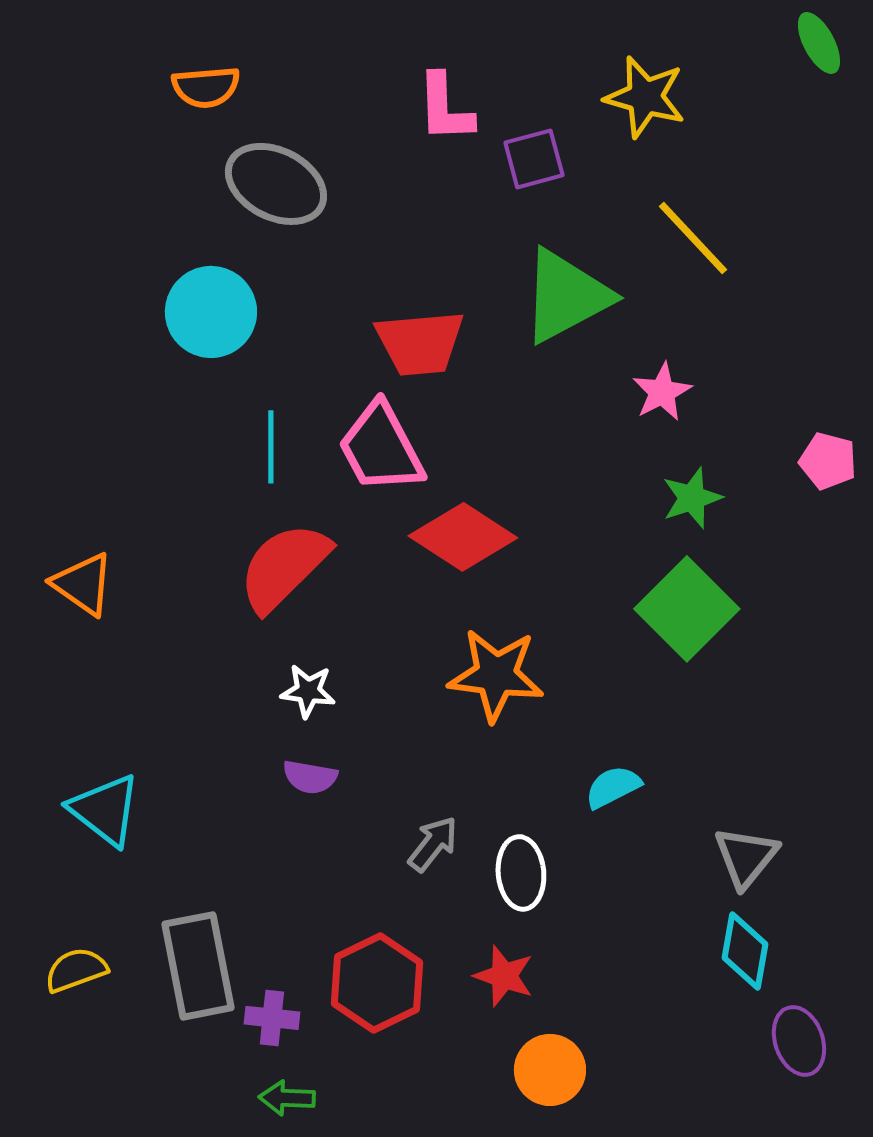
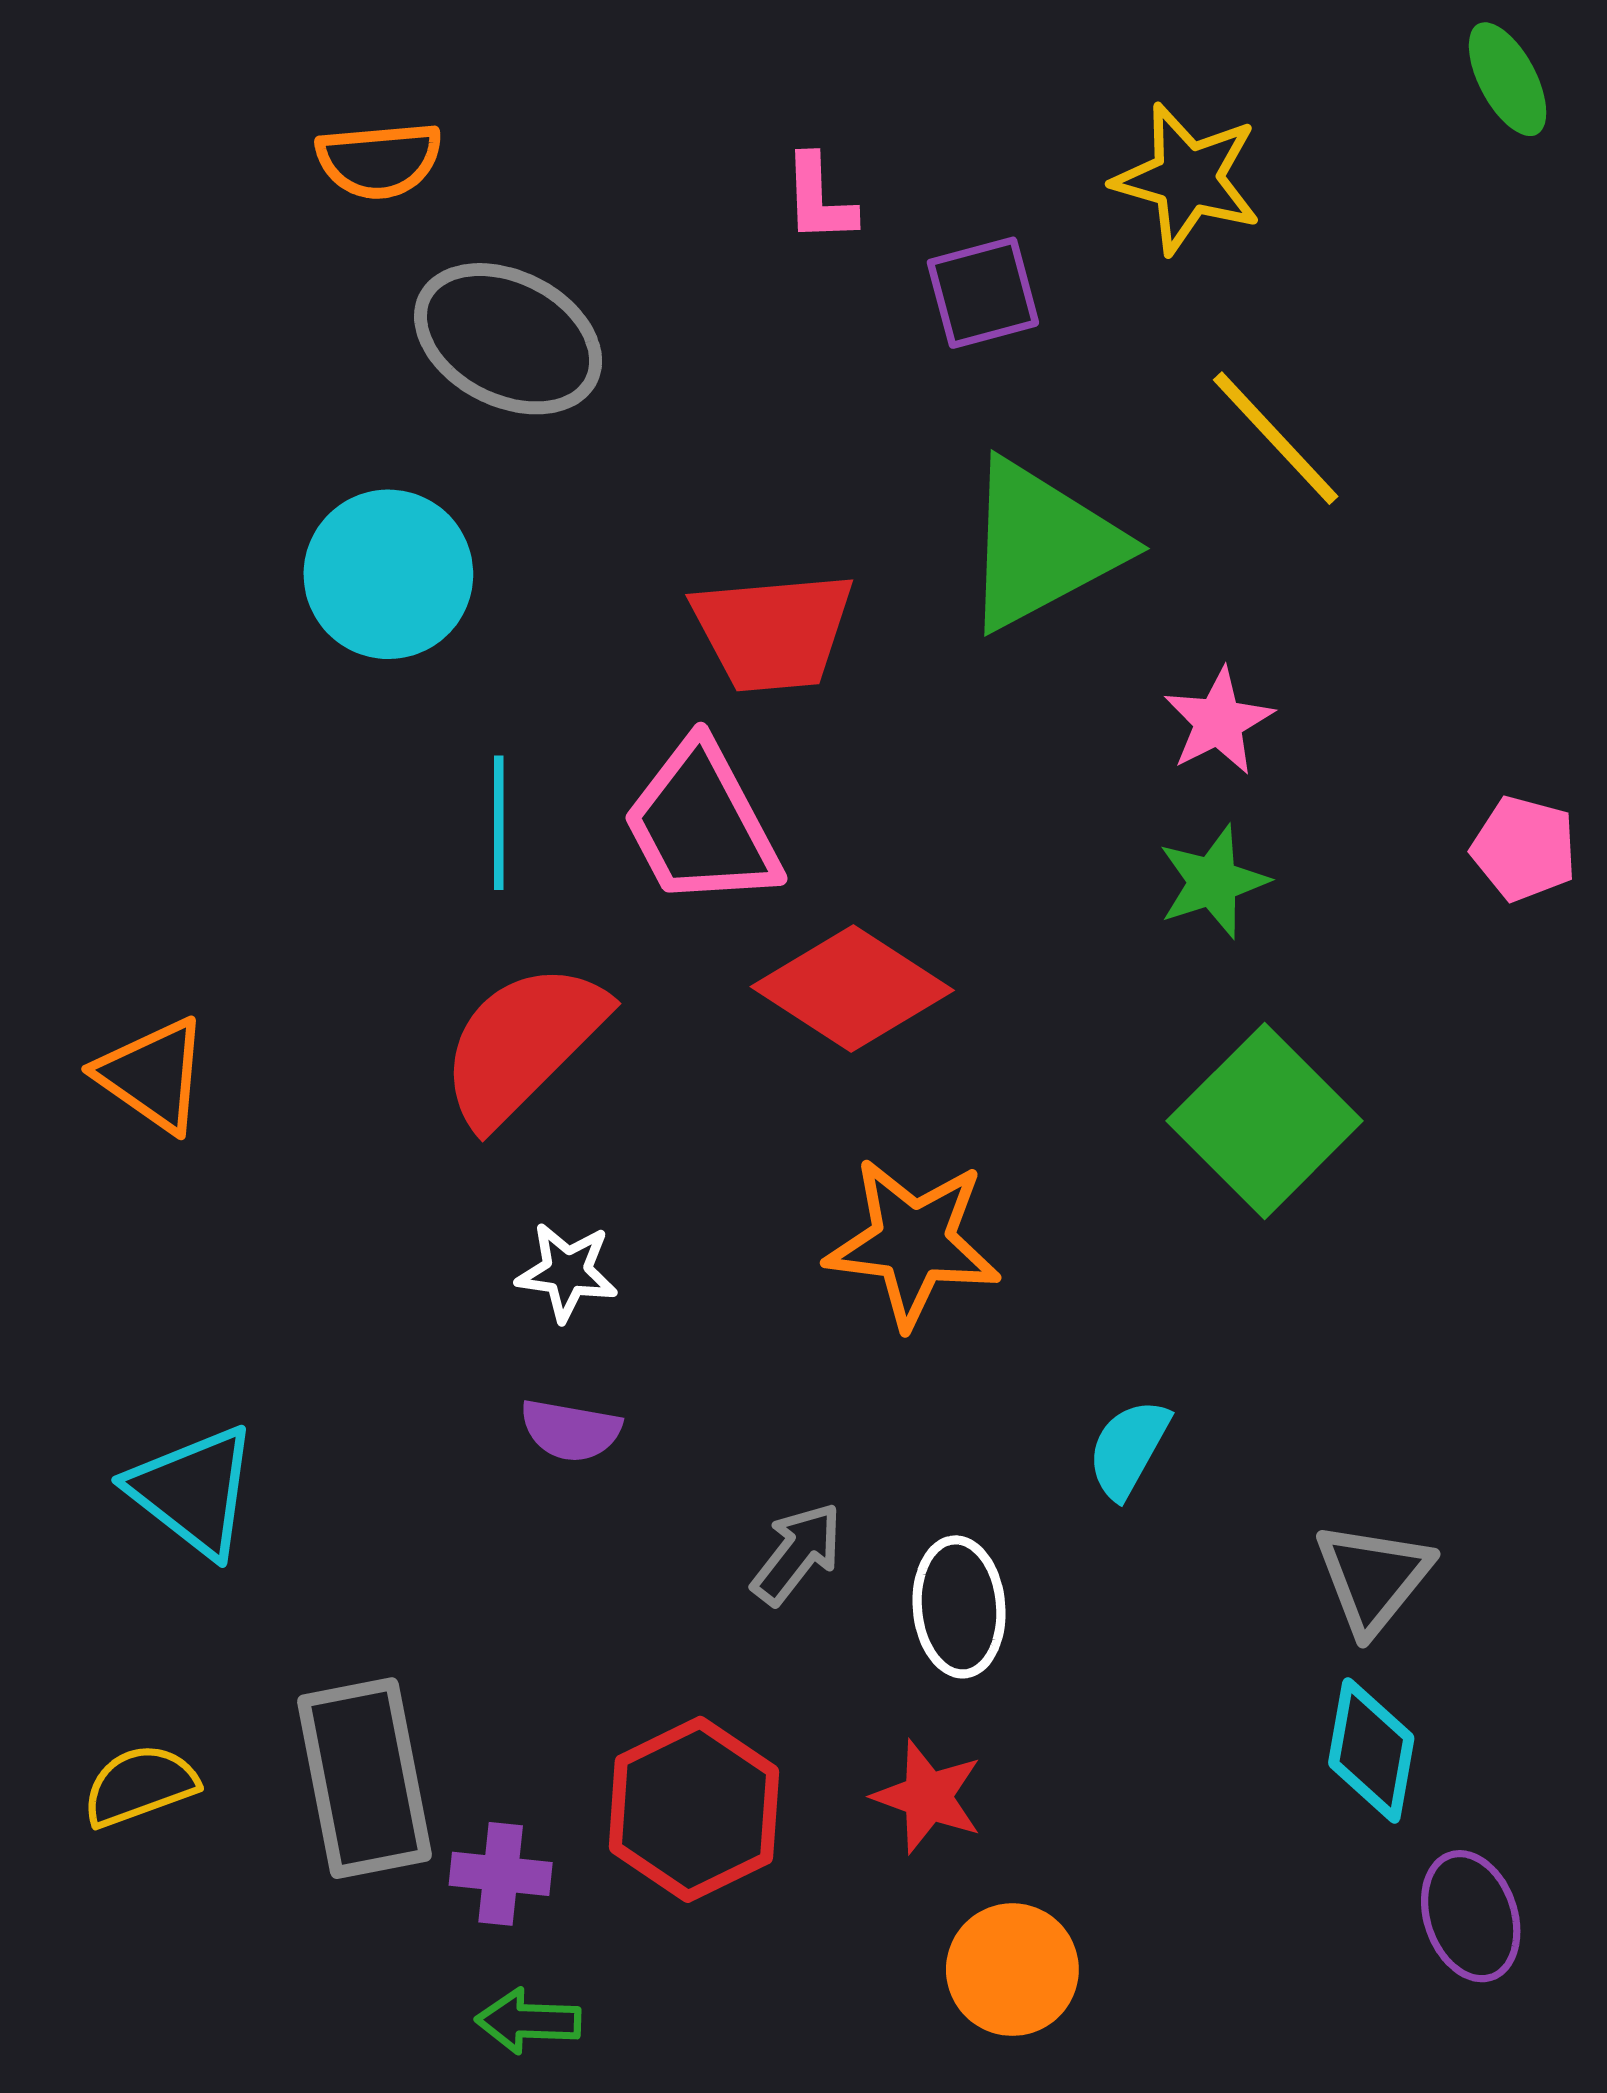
pink L-shape: (445, 108) -> (819, 199), size x0.7
green star: (692, 498) -> (1213, 882), moved
cyan semicircle: (613, 787) -> (1128, 1449), turned -34

